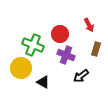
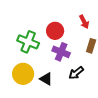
yellow circle: (21, 68) -> (23, 74), moved
black triangle: (43, 82) -> (46, 79), moved

